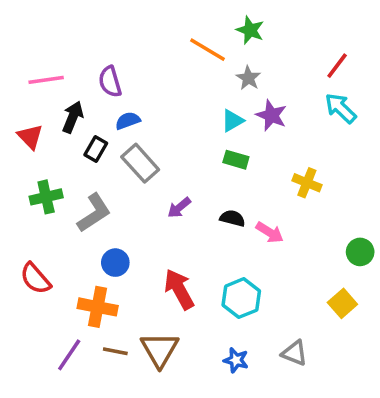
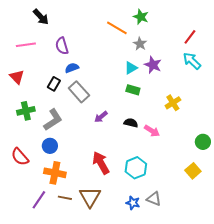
black arrow: (73, 117) -> (41, 17), moved, turned 114
yellow cross: (307, 183) -> (173, 103), turned 35
blue circle: (115, 263) -> (50, 146), moved
gray triangle: (294, 353) -> (154, 199), moved

